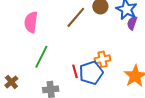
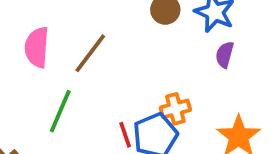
brown line: (76, 17) -> (90, 53), moved
purple semicircle: (132, 23) -> (225, 55), moved

